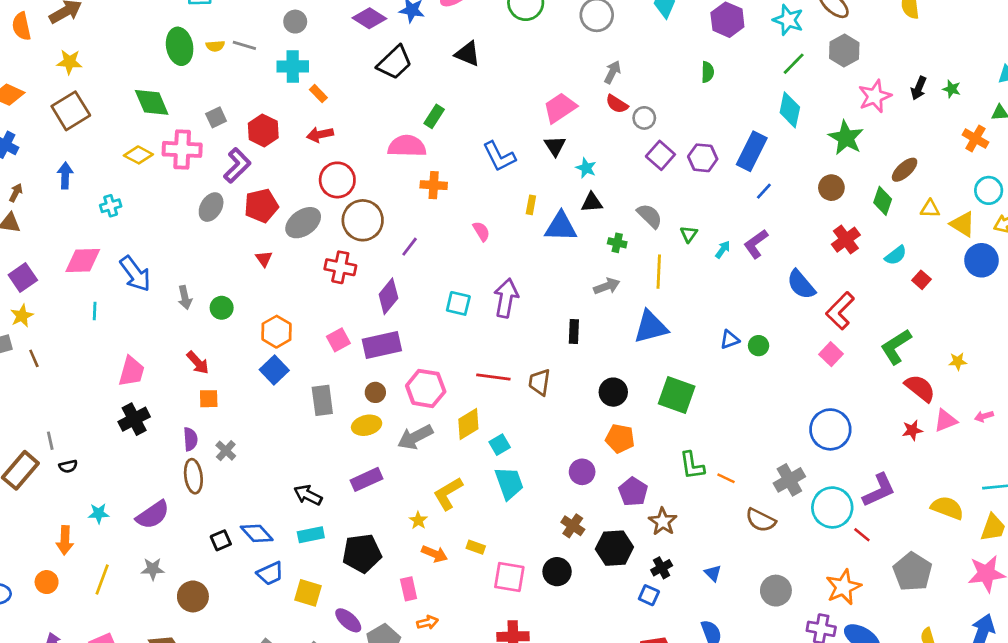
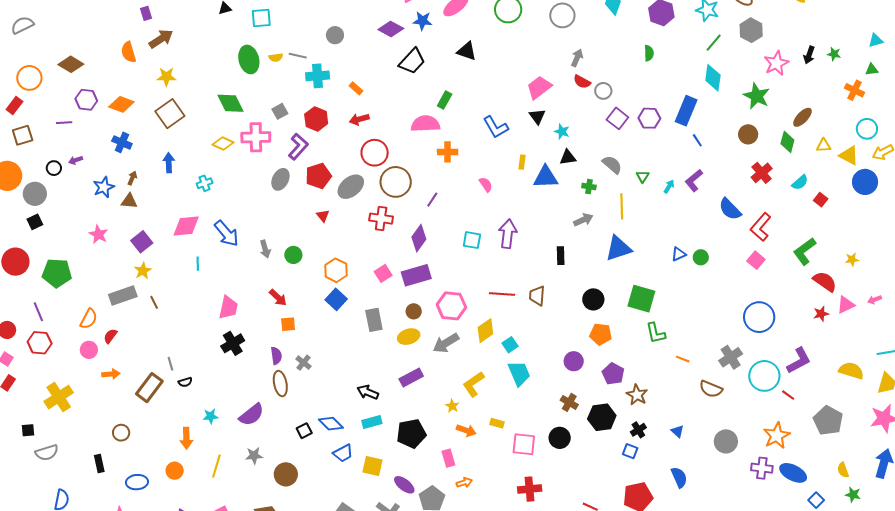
cyan cross: (293, 66) -> (318, 76), moved
blue line: (764, 191) -> (697, 140), turned -72
green L-shape: (692, 465) -> (656, 333), moved

